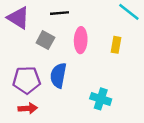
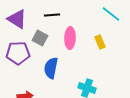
yellow rectangle: (116, 45) -> (100, 42), turned -32
purple pentagon: (27, 80) -> (18, 53), moved

